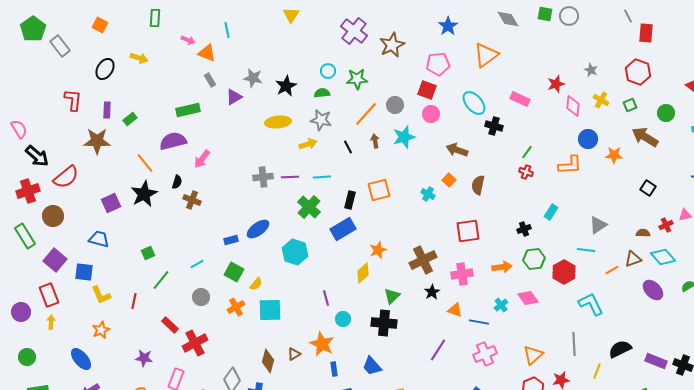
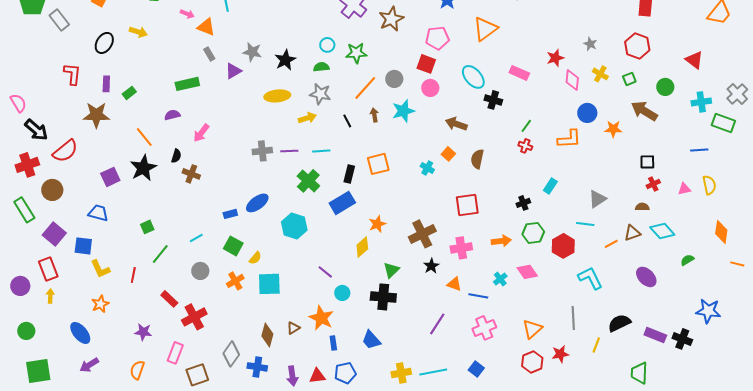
purple semicircle: (173, 141) -> (172, 115), size x0.6
black square: (648, 188) -> (647, 162), turned -35
red cross: (666, 225) -> (653, 184), moved
purple ellipse: (653, 290) -> (646, 277), moved
purple line: (326, 298) -> (325, 272), turned -35

